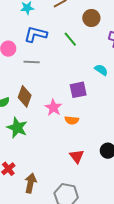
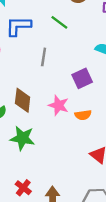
gray line: (32, 62) -> (44, 57), moved, turned -70

